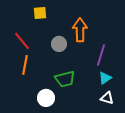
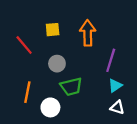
yellow square: (40, 13) -> (53, 30), moved
gray circle: (59, 44) -> (57, 64), moved
orange line: (25, 65) -> (27, 92), moved

